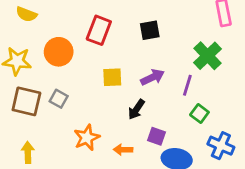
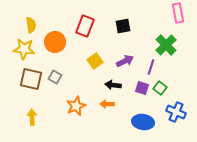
yellow semicircle: (26, 14) -> (31, 25), moved, turned -119
yellow square: (112, 77) -> (95, 61), turned -35
black arrow: (136, 109) -> (113, 85), turned 63
purple square: (157, 136) -> (142, 88), moved
orange arrow: (123, 150) -> (107, 104), moved

